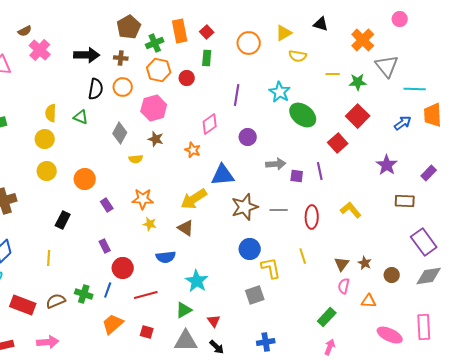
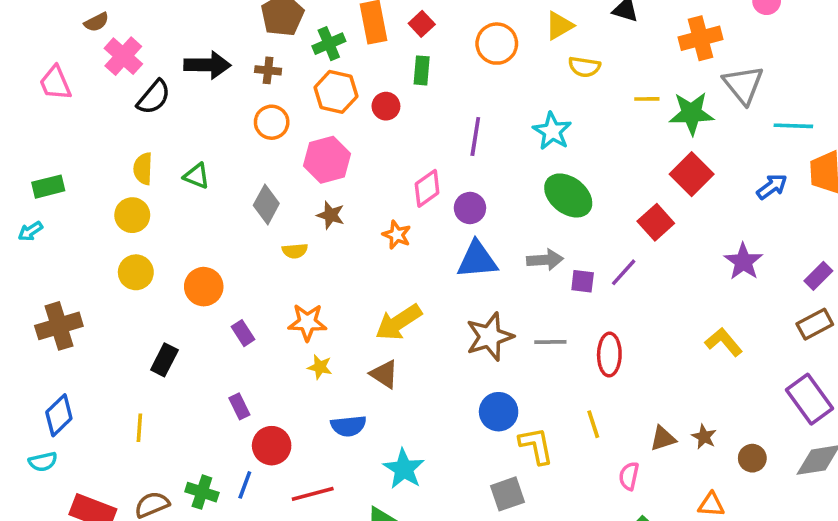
orange cross: (363, 40) -> (700, 38), turned 30
green star: (358, 82) -> (692, 113), size x1.4
black semicircle: (96, 89) -> (154, 97), moved, turned 30
green ellipse: (303, 115) -> (568, 195), moved
purple circle: (248, 137) -> (470, 208), moved
purple line: (320, 171) -> (624, 272), turned 54
blue triangle: (223, 175) -> (477, 260), moved
brown rectangle: (405, 201) -> (815, 324), moved, turned -30
yellow L-shape: (351, 210) -> (724, 342), moved
brown triangle: (342, 264) -> (663, 438), turned 35
pink semicircle: (344, 286) -> (629, 476), moved

